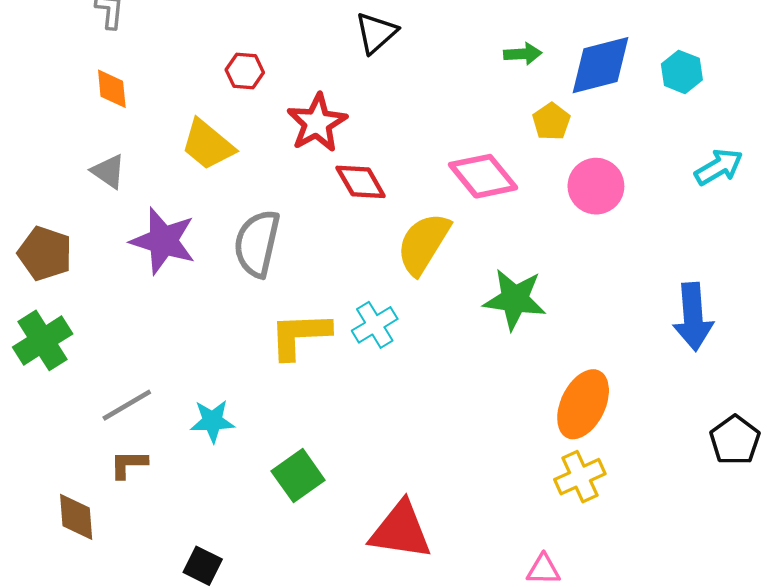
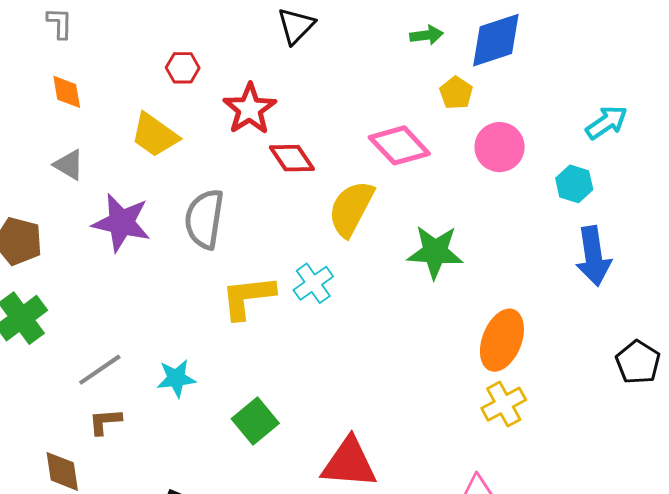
cyan hexagon: (682, 72) -> (574, 184), moved

